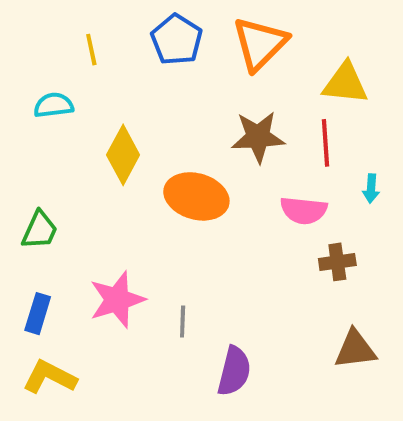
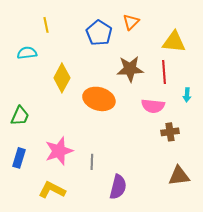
blue pentagon: (177, 40) -> (99, 33), moved
orange triangle: (260, 44) -> (131, 22), size x0.6
yellow L-shape: (50, 377) -> (52, 190), moved

